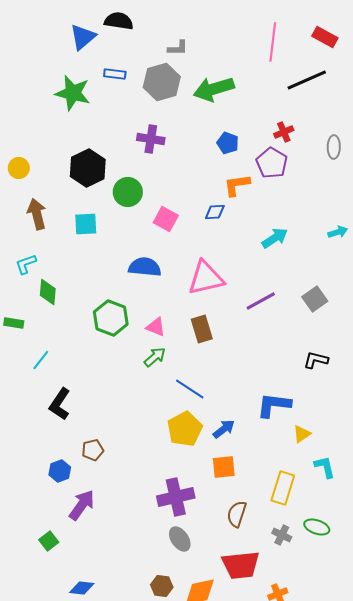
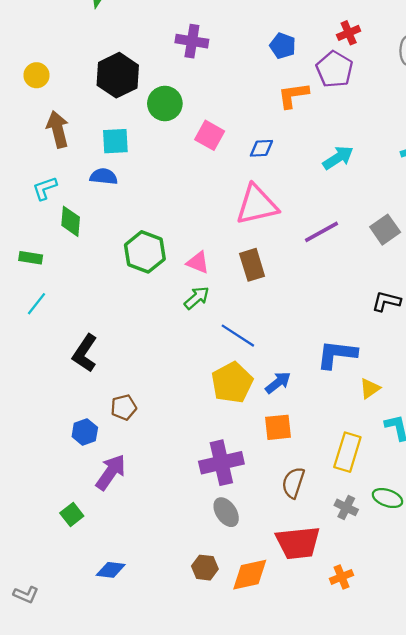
blue diamond: (215, 212) -> (261, 148), moved
blue semicircle: (145, 267) -> (104, 177), moved, size x0.7
cyan line: (41, 360) -> (37, 304), moved

